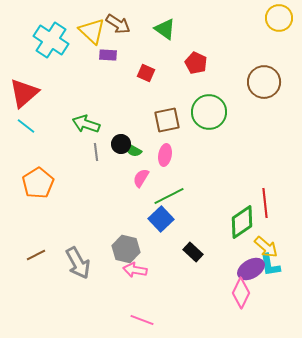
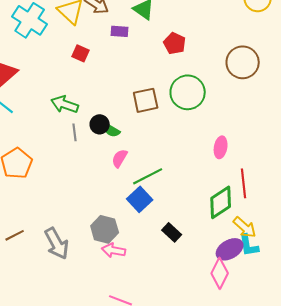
purple rectangle: (108, 55) -> (120, 31), moved
red square: (146, 73) -> (81, 53), moved
pink ellipse: (165, 155) -> (221, 147), moved

